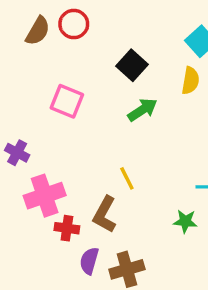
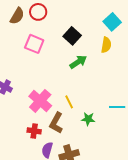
pink square: (67, 101) -> (34, 44), moved
pink cross: (45, 196) -> (40, 101), moved, turned -30
green star: (185, 221) -> (88, 119), moved

